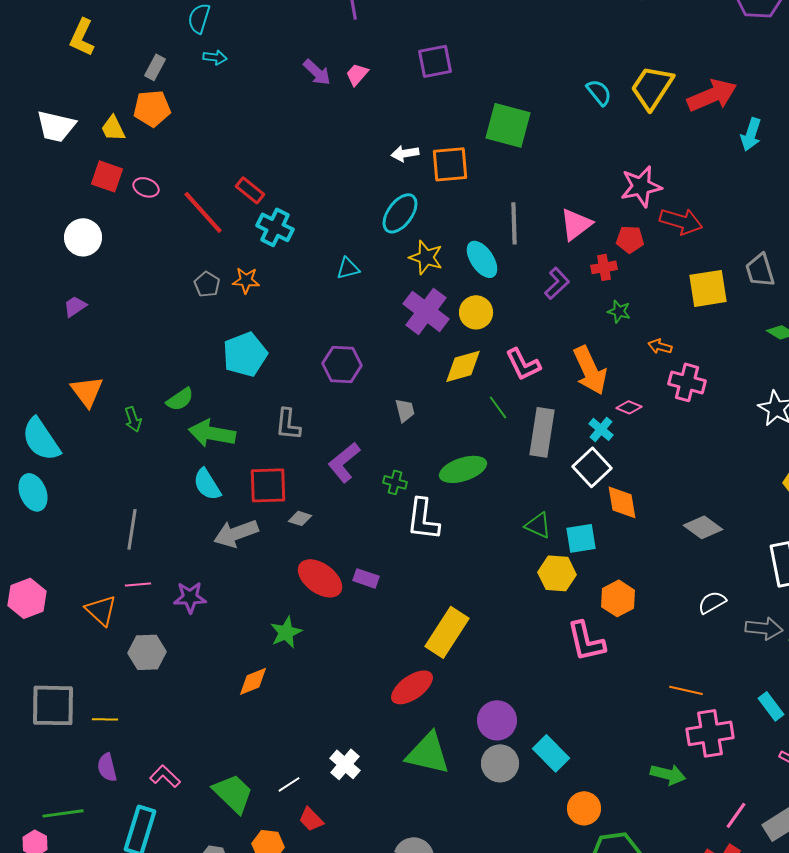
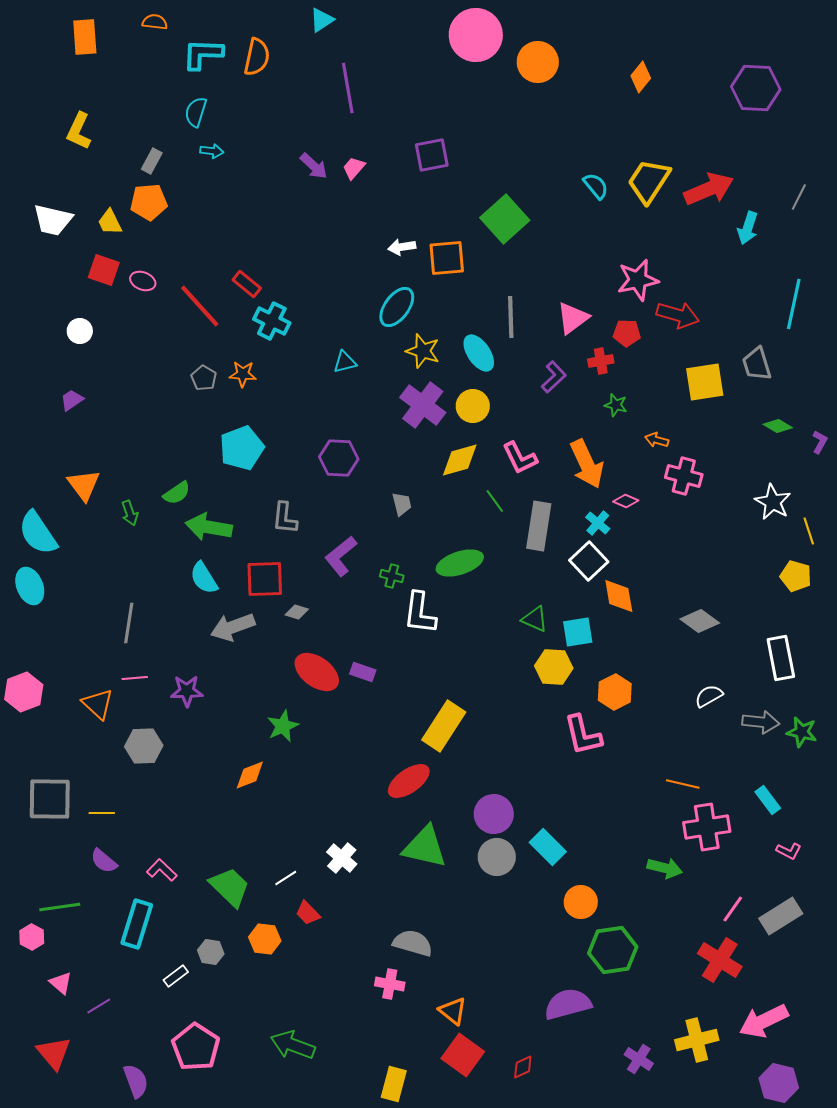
green square: (508, 125) -> (505, 219), turned 33
white circle: (83, 237) -> (80, 331), size x0.7
purple semicircle: (107, 767) -> (104, 861), turned -36

